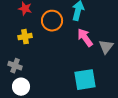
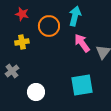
gray cross: (15, 66) -> (12, 71), turned 32
white circle: (21, 87) -> (36, 92), moved

